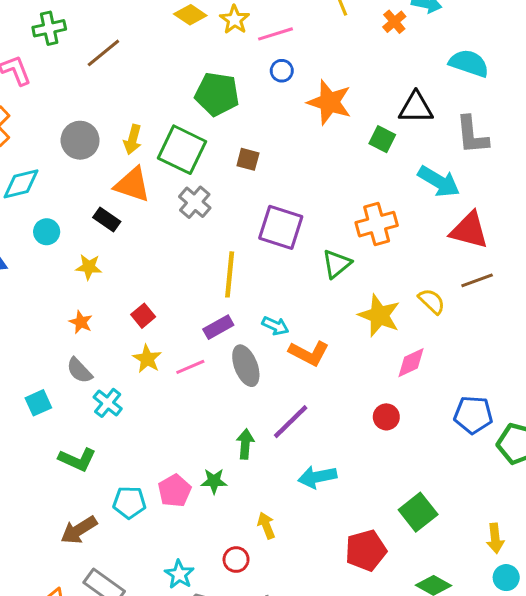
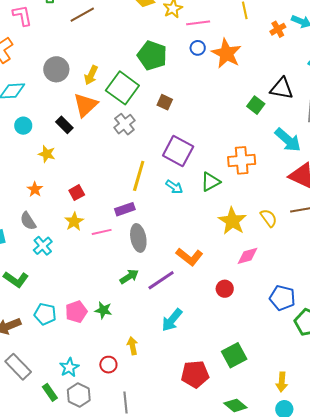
orange star: (329, 102) -> (226, 53), moved
orange triangle: (132, 185) -> (85, 105), turned 48
cyan arrow: (275, 326) -> (174, 187), moved
orange L-shape: (309, 353) -> (189, 257), moved
green arrow: (245, 444) -> (129, 277), moved, turned 42
cyan arrow: (317, 477) -> (172, 320), turned -50

